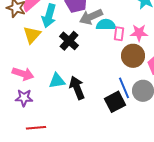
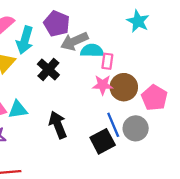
pink star: (139, 33) -> (103, 85), moved
cyan triangle: (57, 81) -> (18, 110), moved

